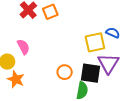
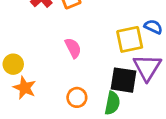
pink semicircle: (23, 47) -> (73, 48), moved
orange circle: (65, 72) -> (77, 97), moved

